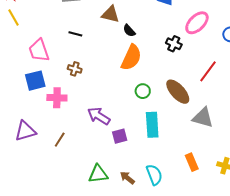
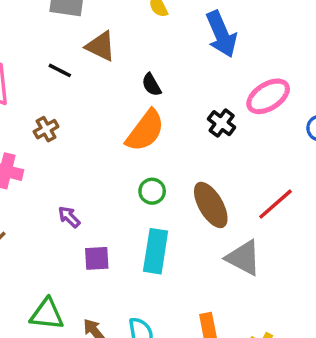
brown triangle: (110, 14) -> (101, 46), moved
brown cross: (75, 69) -> (46, 129), turned 32
red line: (208, 71) -> (275, 204), moved
purple arrow: (99, 116) -> (69, 217), size x0.6

